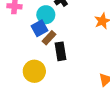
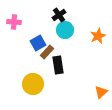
cyan circle: (46, 15) -> (65, 30), moved

